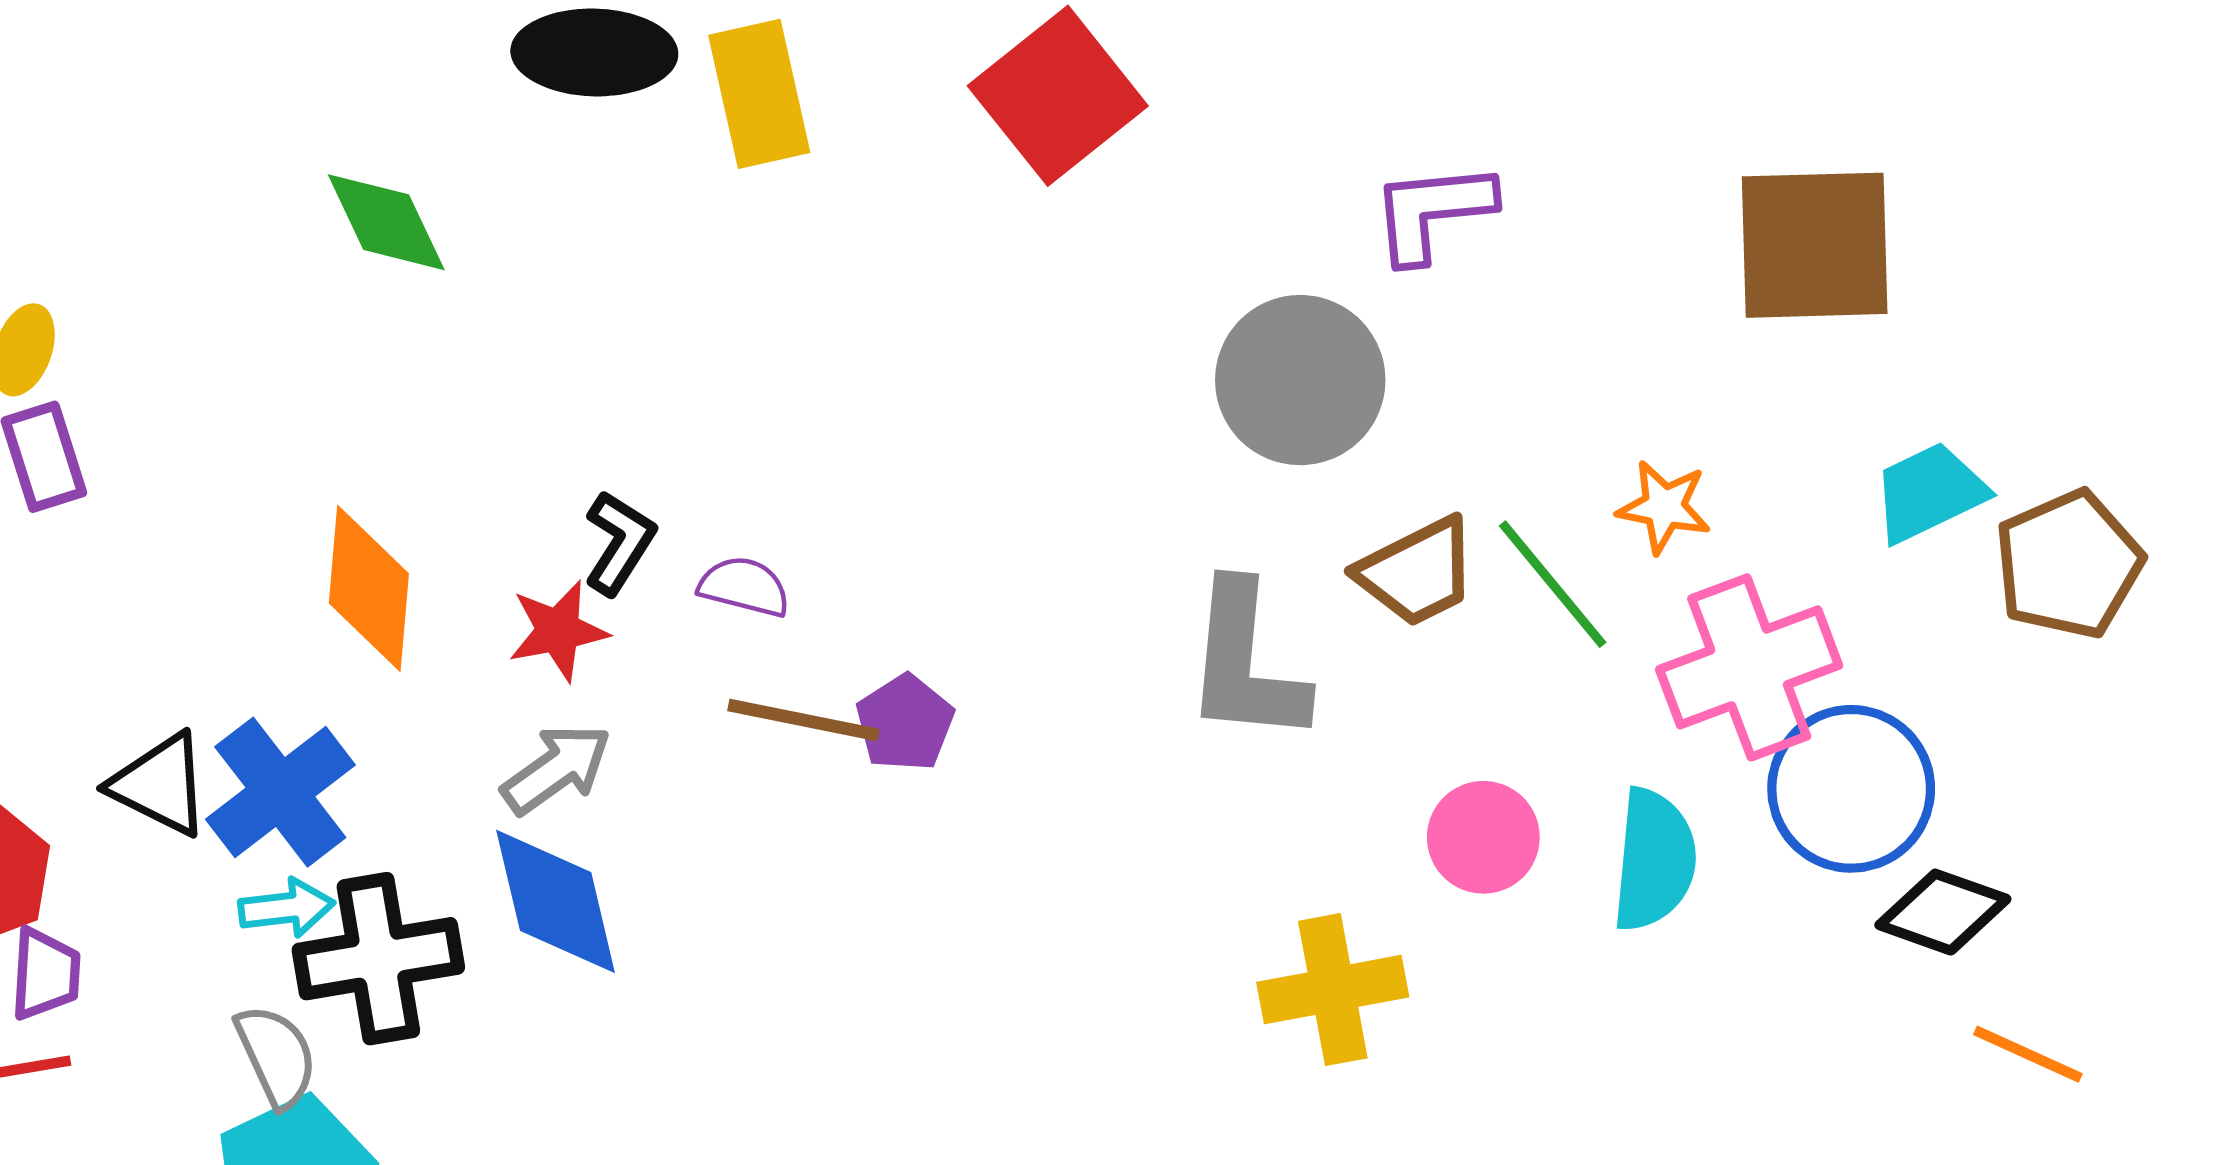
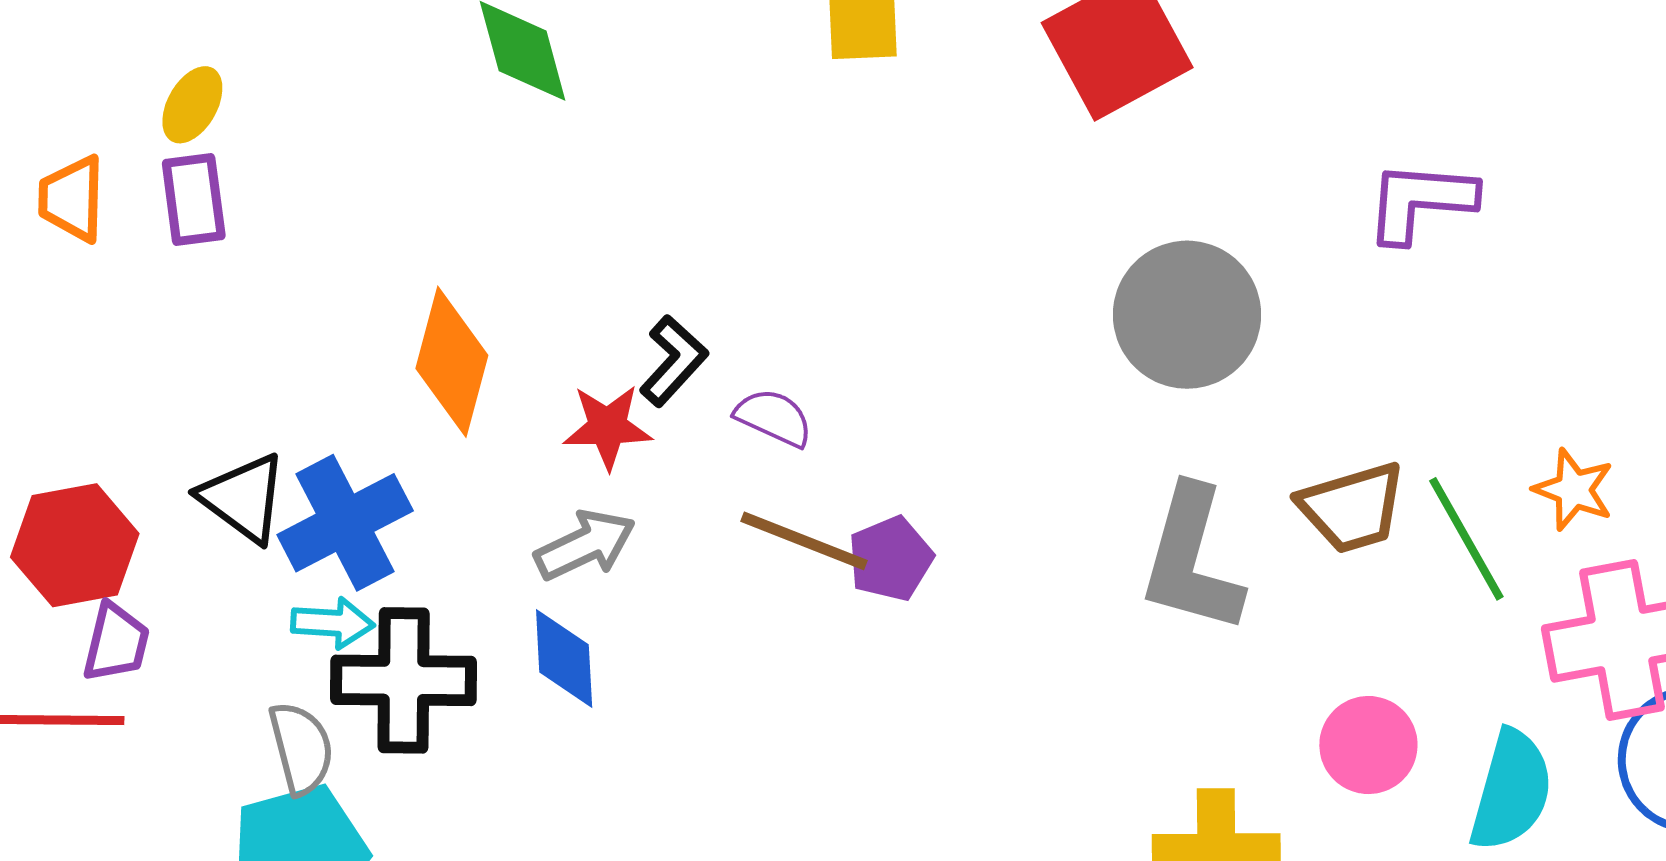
gray circle: (1300, 380) -> (1187, 315), moved
blue diamond: (556, 901) -> (564, 658), size x0.7

